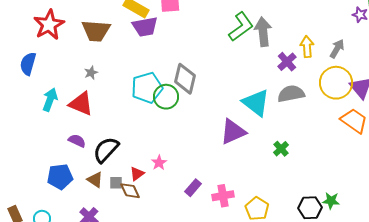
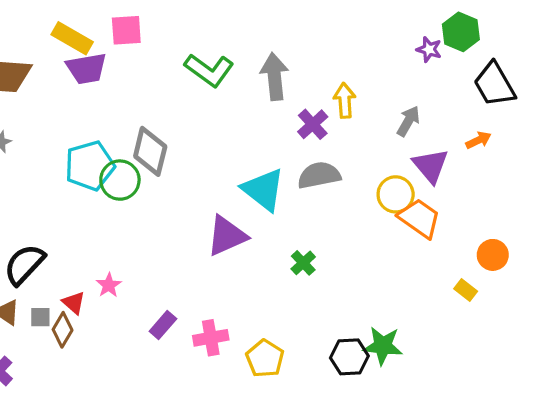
green L-shape: (241, 27) -> (209, 70), moved, turned 72
gray arrow: (337, 49) -> (408, 121), moved
yellow circle: (336, 83) -> (396, 194), moved, size x0.7
red triangle: (137, 174) -> (74, 303), turned -42
brown diamond: (130, 191) -> (63, 330), turned 55
green star: (331, 201) -> (383, 346), size x1.4

